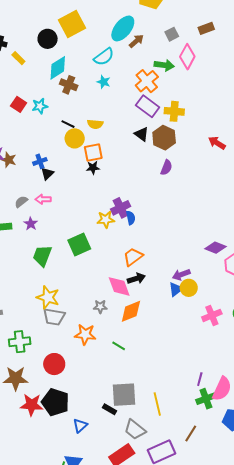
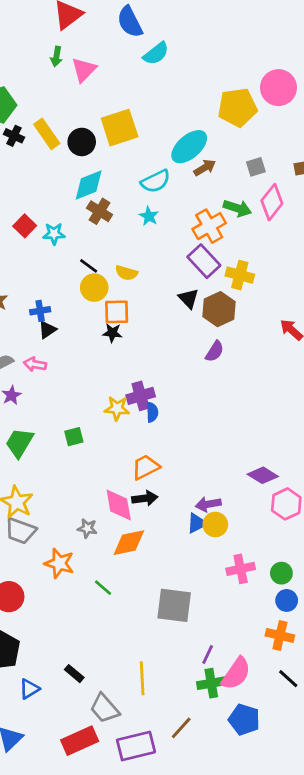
yellow rectangle: (18, 58) -> (47, 134), moved, size x1.5
green square: (79, 245) -> (74, 437), size x0.6
gray square: (124, 395) -> (174, 605), moved

